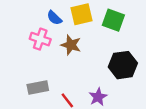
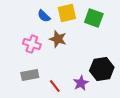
pink cross: (40, 39) -> (32, 44), moved
black hexagon: (123, 65) -> (102, 69), moved

